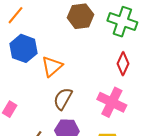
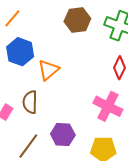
brown semicircle: (63, 99) -> (30, 102), moved, turned -30

